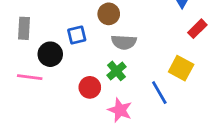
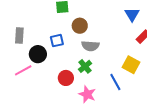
pink line: (30, 77) -> (23, 70), turned -36

